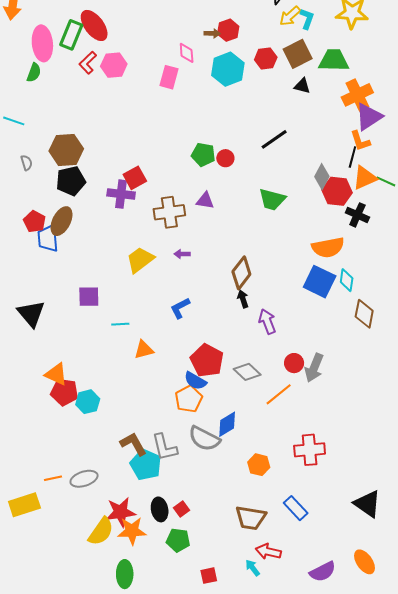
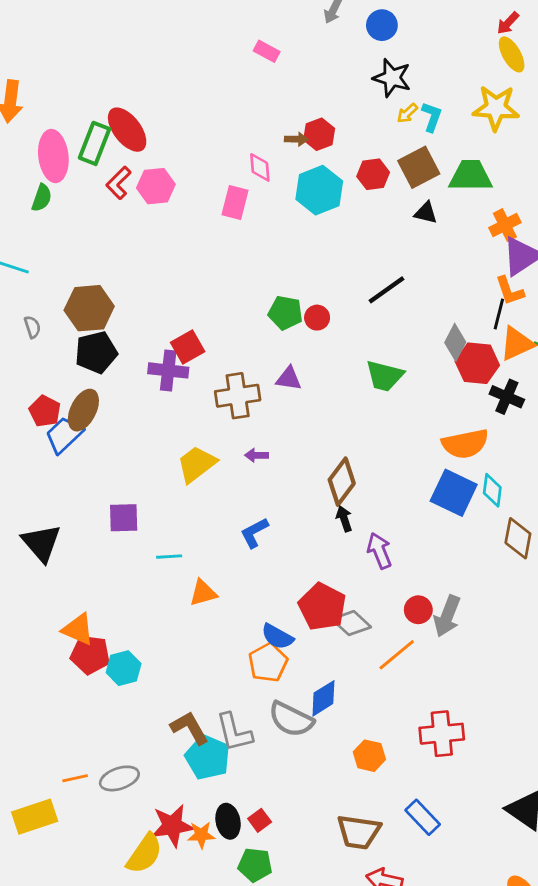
yellow arrow: (290, 16) -> (407, 113), size x0.7
orange cross: (357, 95) -> (505, 225), size x0.7
blue trapezoid: (48, 238) -> (64, 435), turned 52
red pentagon: (207, 361) -> (322, 607), moved
orange star: (132, 531) -> (201, 835), moved, size x0.7

